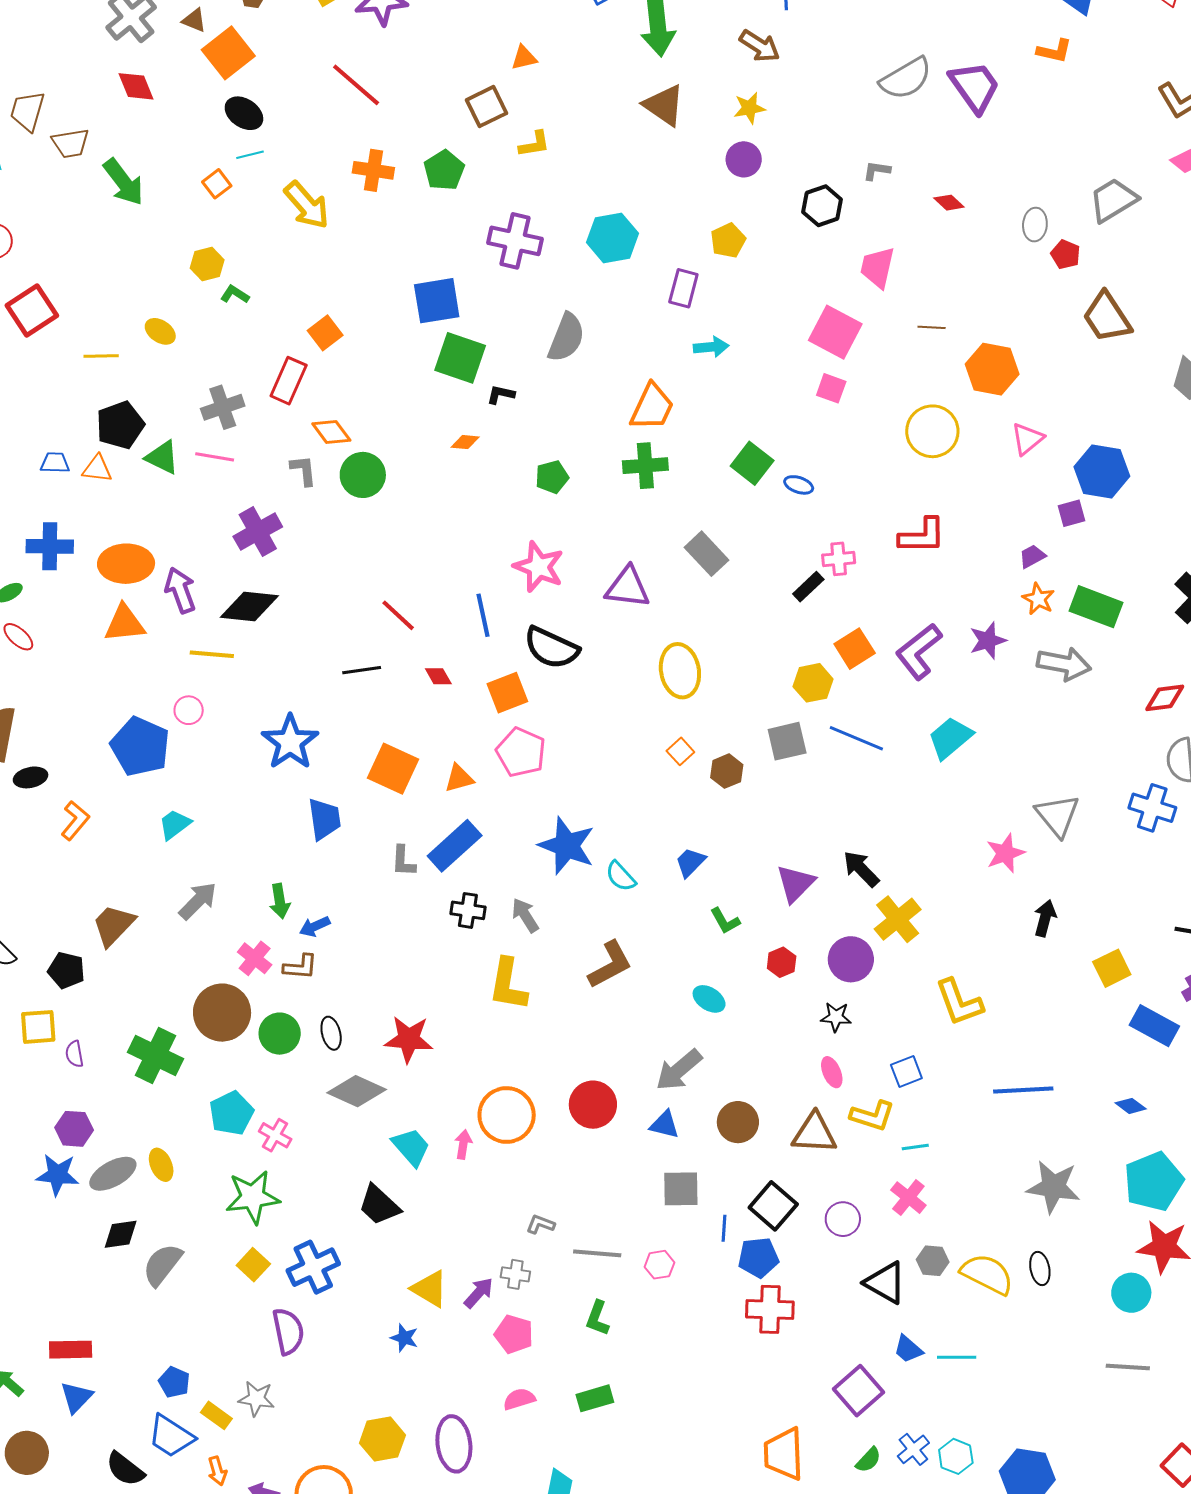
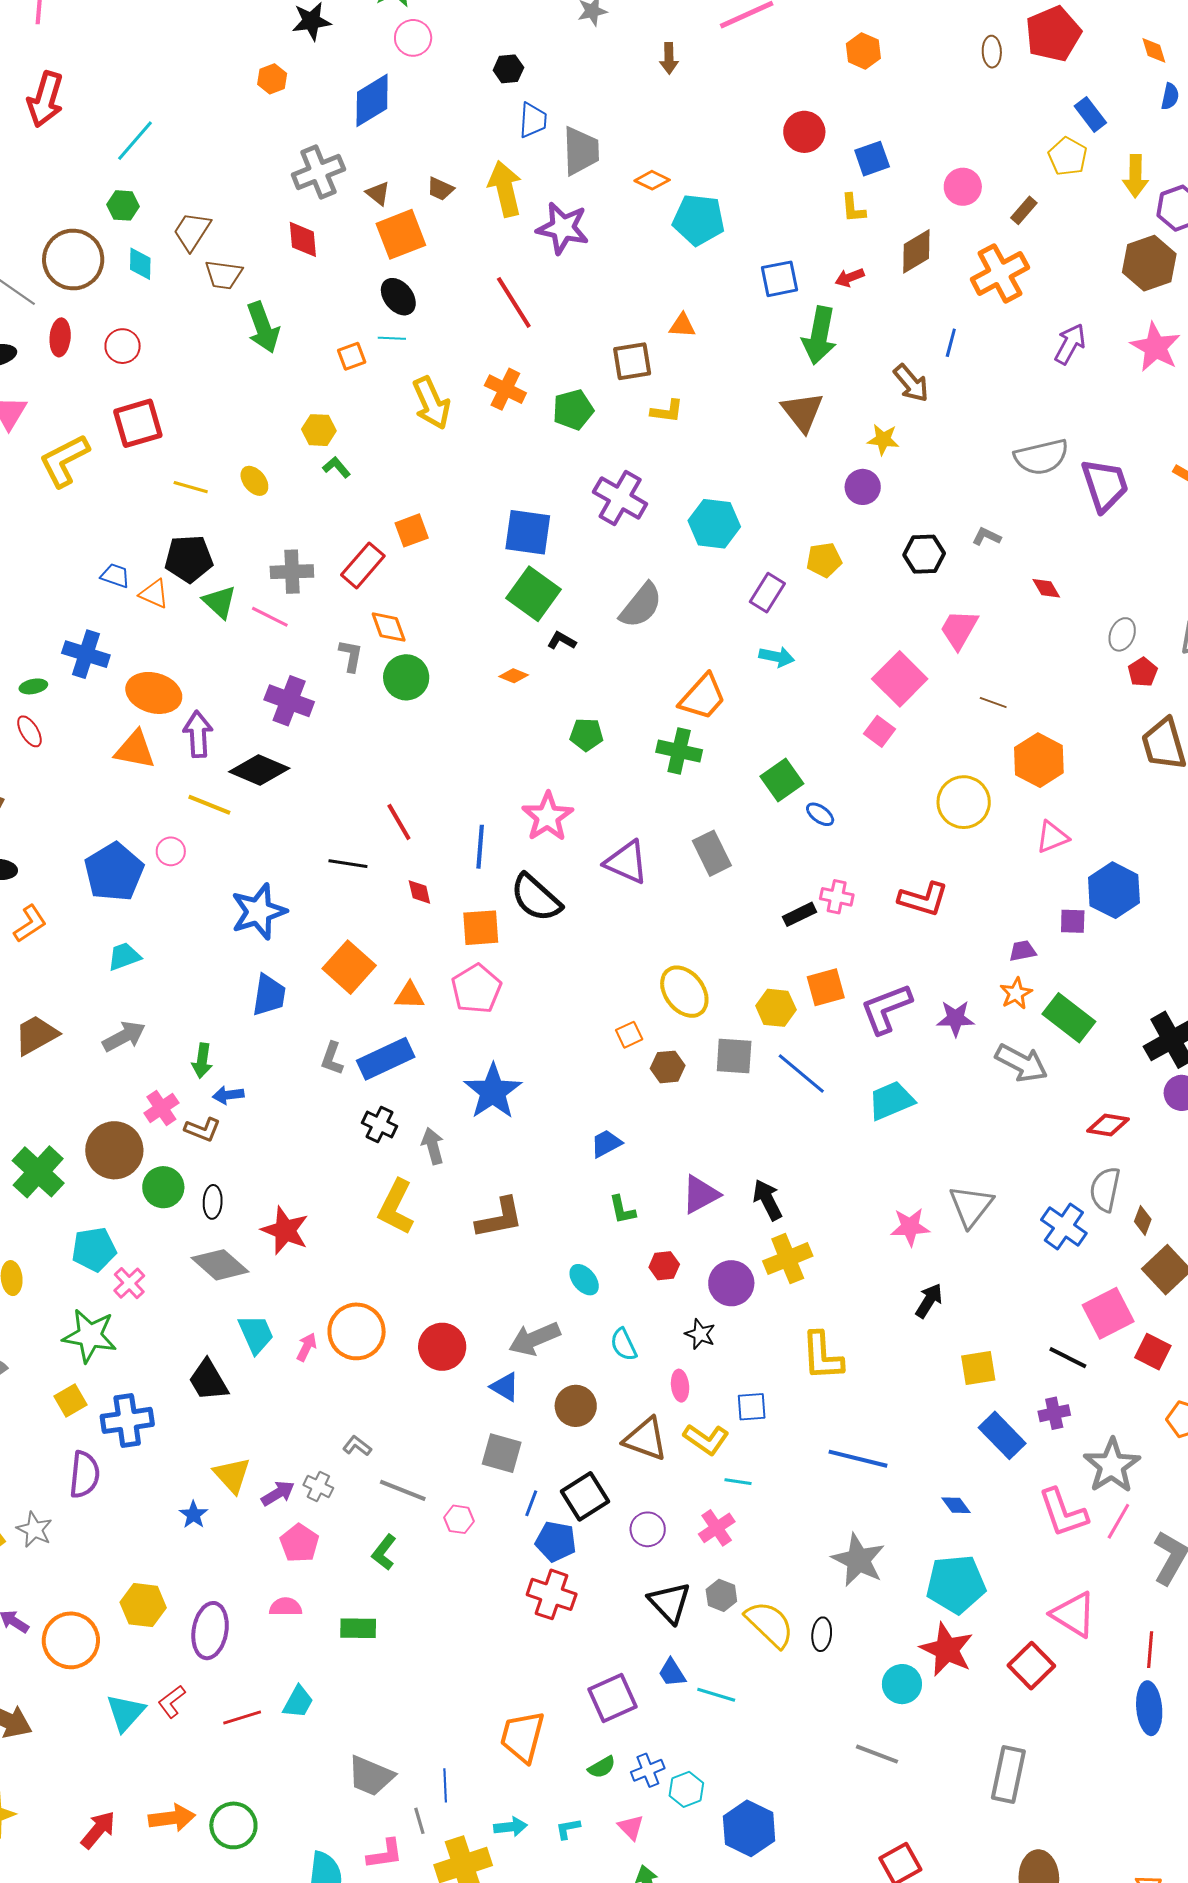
purple cross: (258, 532) -> (289, 701), turned 33
yellow ellipse: (680, 671) -> (684, 992), moved, turned -44
cyan semicircle: (621, 876) -> (624, 1344), moved

